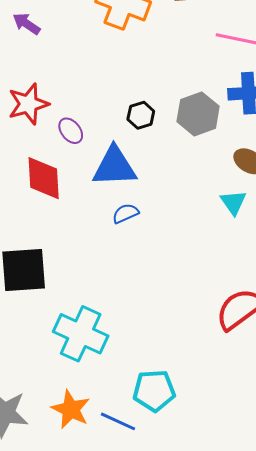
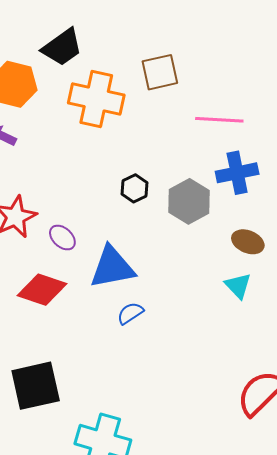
black hexagon: (141, 115) -> (134, 188), moved
red diamond: (44, 178) -> (42, 290), turned -60

